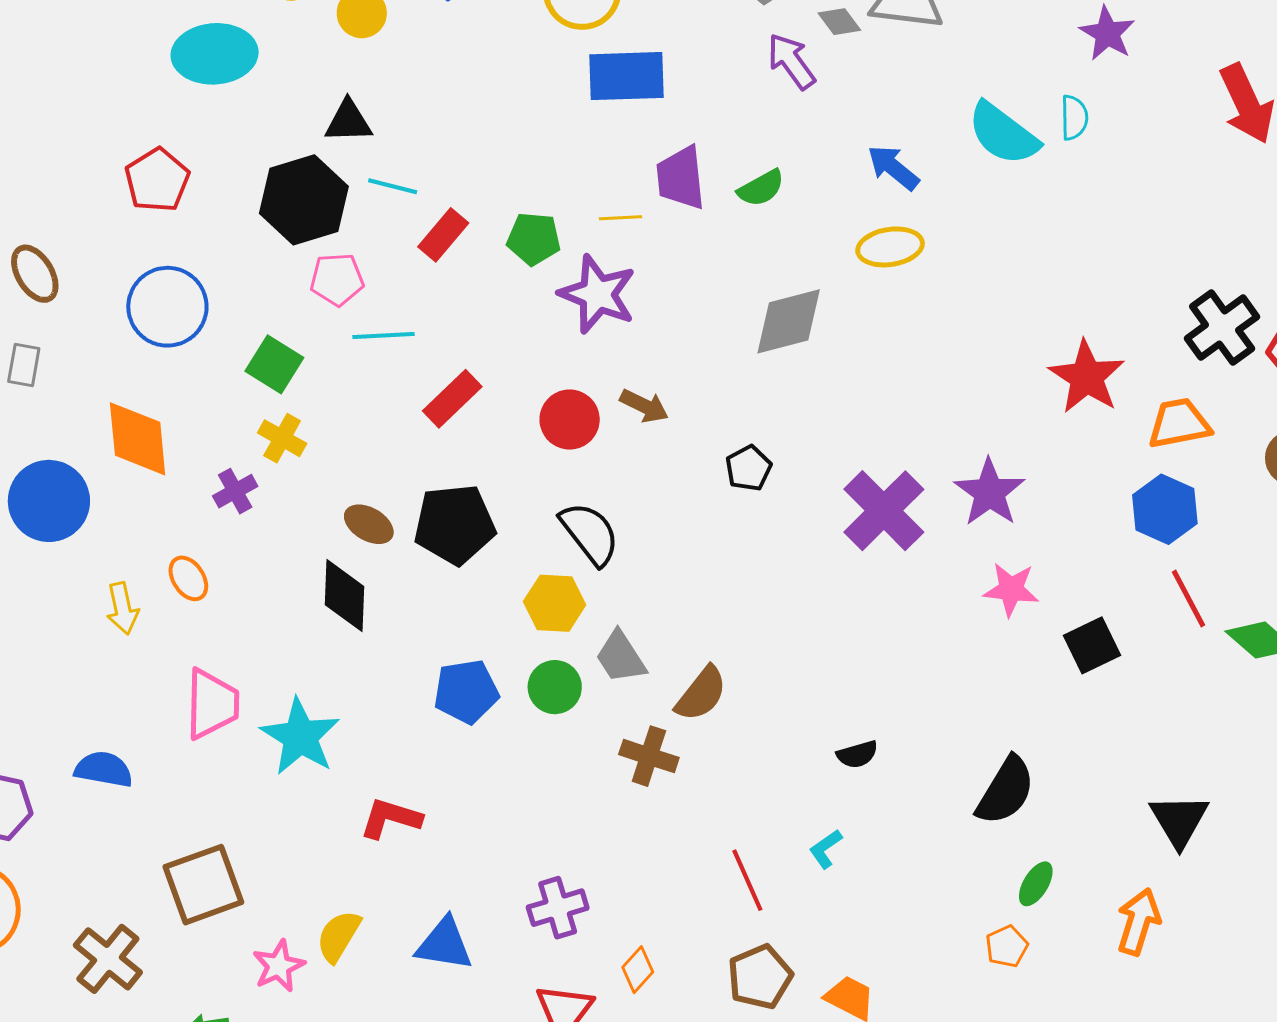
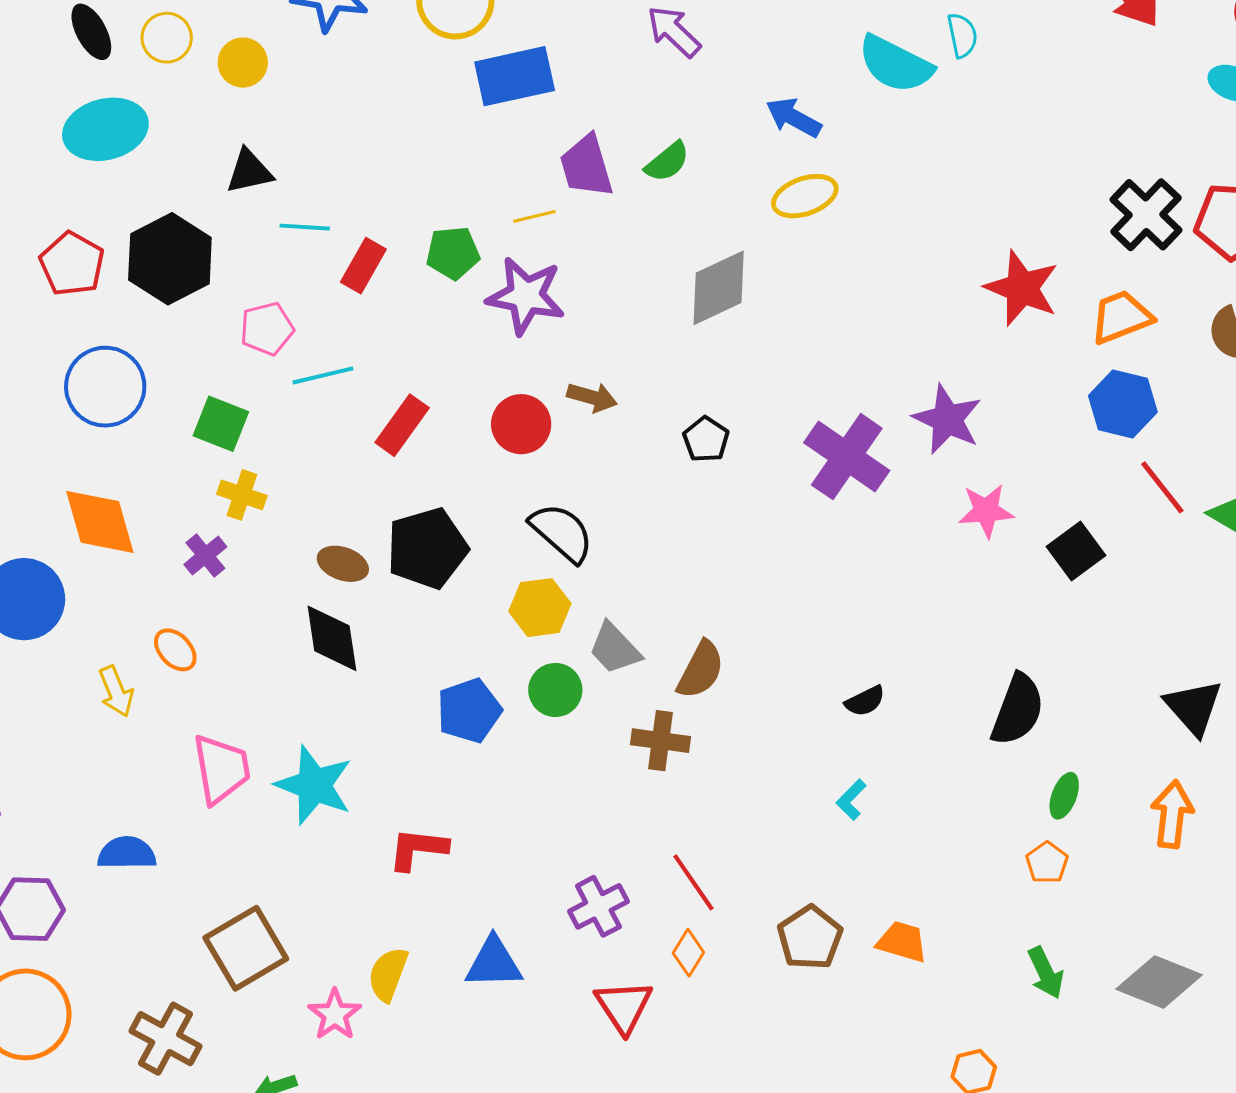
black hexagon: (304, 200) -> (170, 259), moved
red line: (747, 880) -> (693, 882), moved

